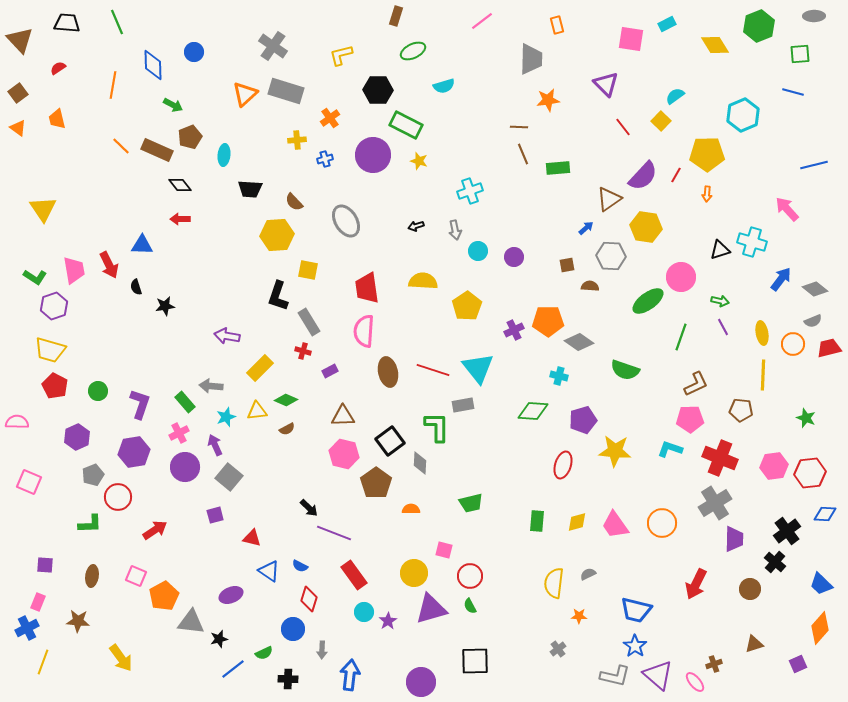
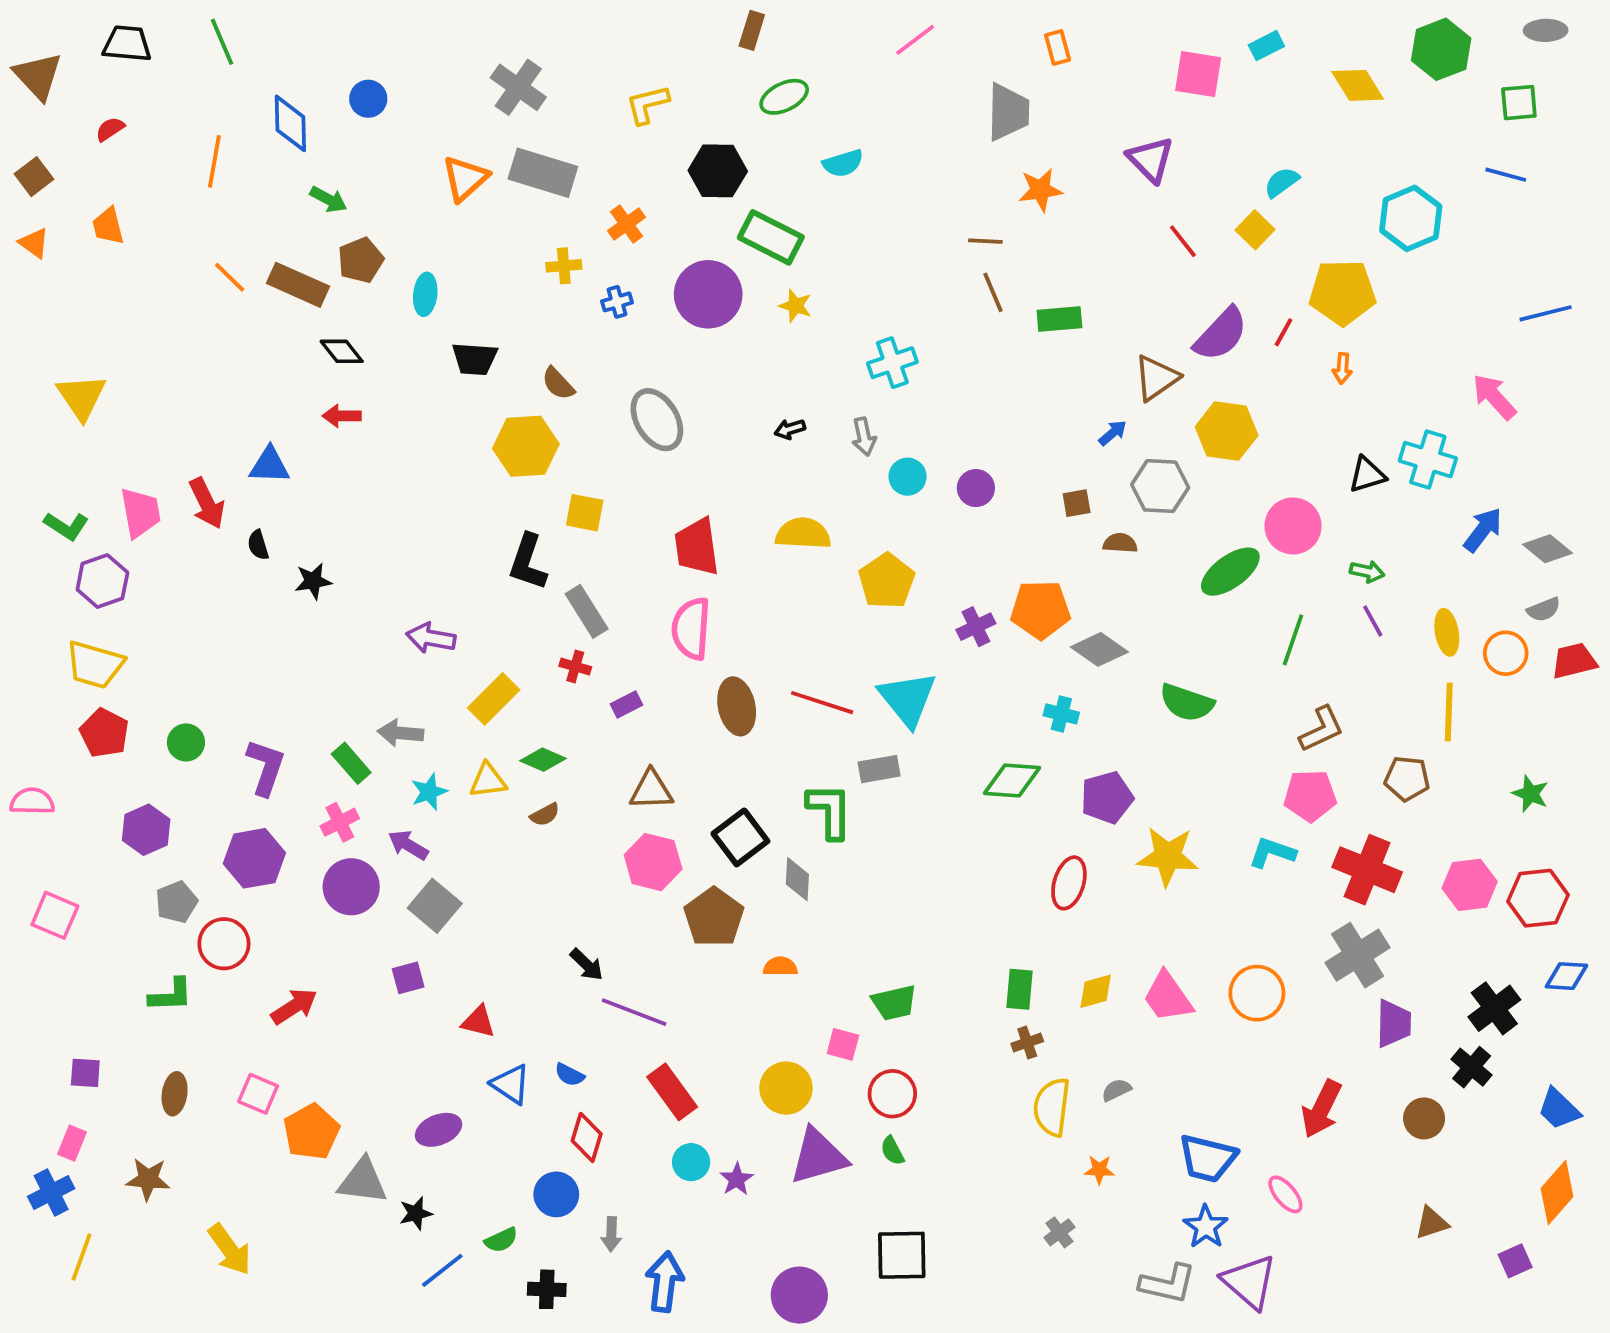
purple arrow: (215, 445) -> (408, 845), turned -35
green trapezoid: (471, 503) -> (894, 1003), moved
brown cross: (714, 664) -> (1027, 1042), moved
pink ellipse: (695, 682) -> (1285, 1194), moved

